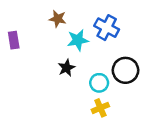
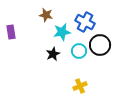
black circle: (125, 70) -> (100, 45), moved
cyan circle: (99, 83) -> (79, 51), moved

